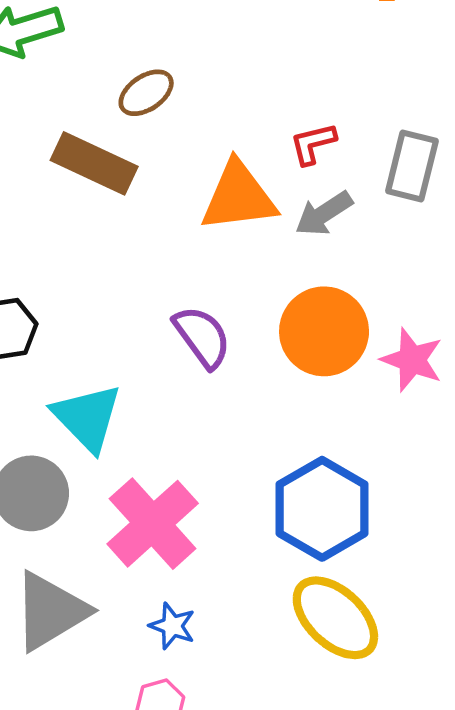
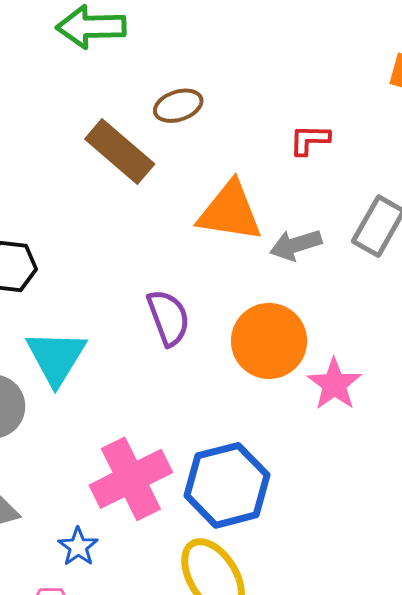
red L-shape: (313, 144) -> (310, 140), moved
pink cross: (153, 524) -> (131, 479), moved

